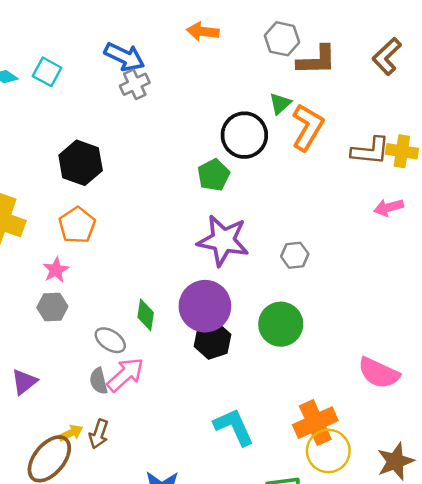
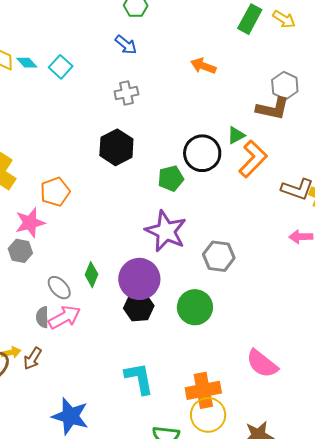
orange arrow: (203, 31) -> (203, 66), moved
gray hexagon: (282, 39) -> (285, 86), moved
blue arrow: (124, 57) -> (126, 45), moved, size x0.7
black hexagon: (81, 163) -> (116, 147), moved
gray hexagon: (295, 255) -> (219, 256), size x1.4
pink star: (56, 270) -> (30, 223), size x1.4

